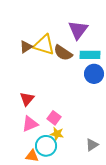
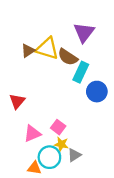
cyan rectangle: (90, 55) -> (81, 72), moved, turned -66
blue circle: (94, 74) -> (97, 92), moved
red triangle: (27, 99) -> (17, 101), moved
gray triangle: (92, 145) -> (74, 155), moved

